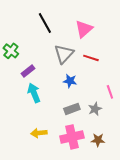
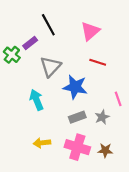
gray triangle: (64, 54) -> (50, 67), moved
purple rectangle: (28, 71) -> (30, 43), moved
blue star: (70, 81) -> (75, 87), size x1.6
pink cross: (72, 137) -> (77, 147), turned 30

